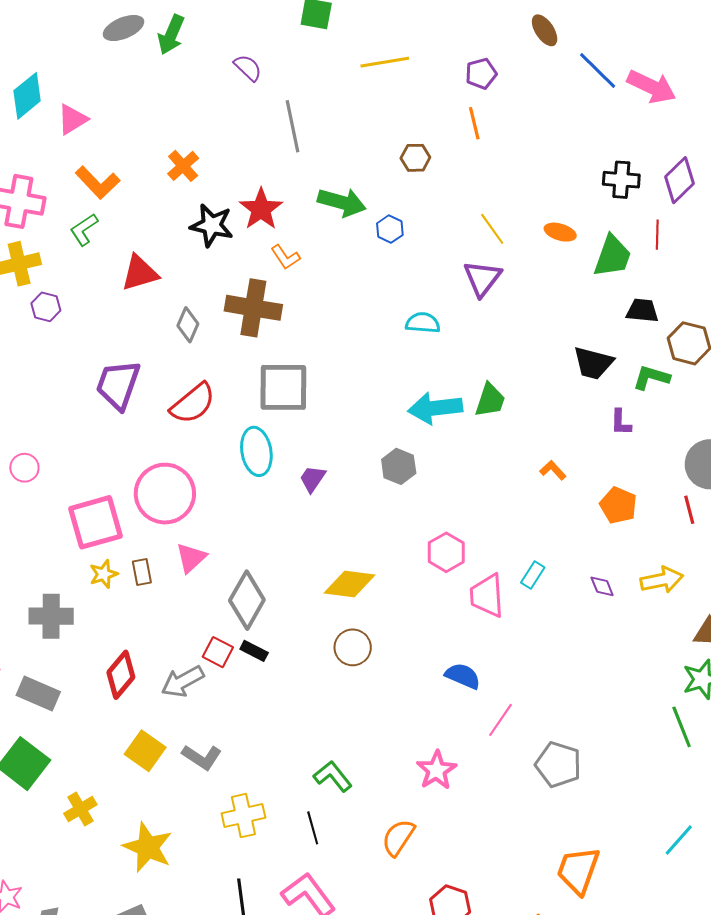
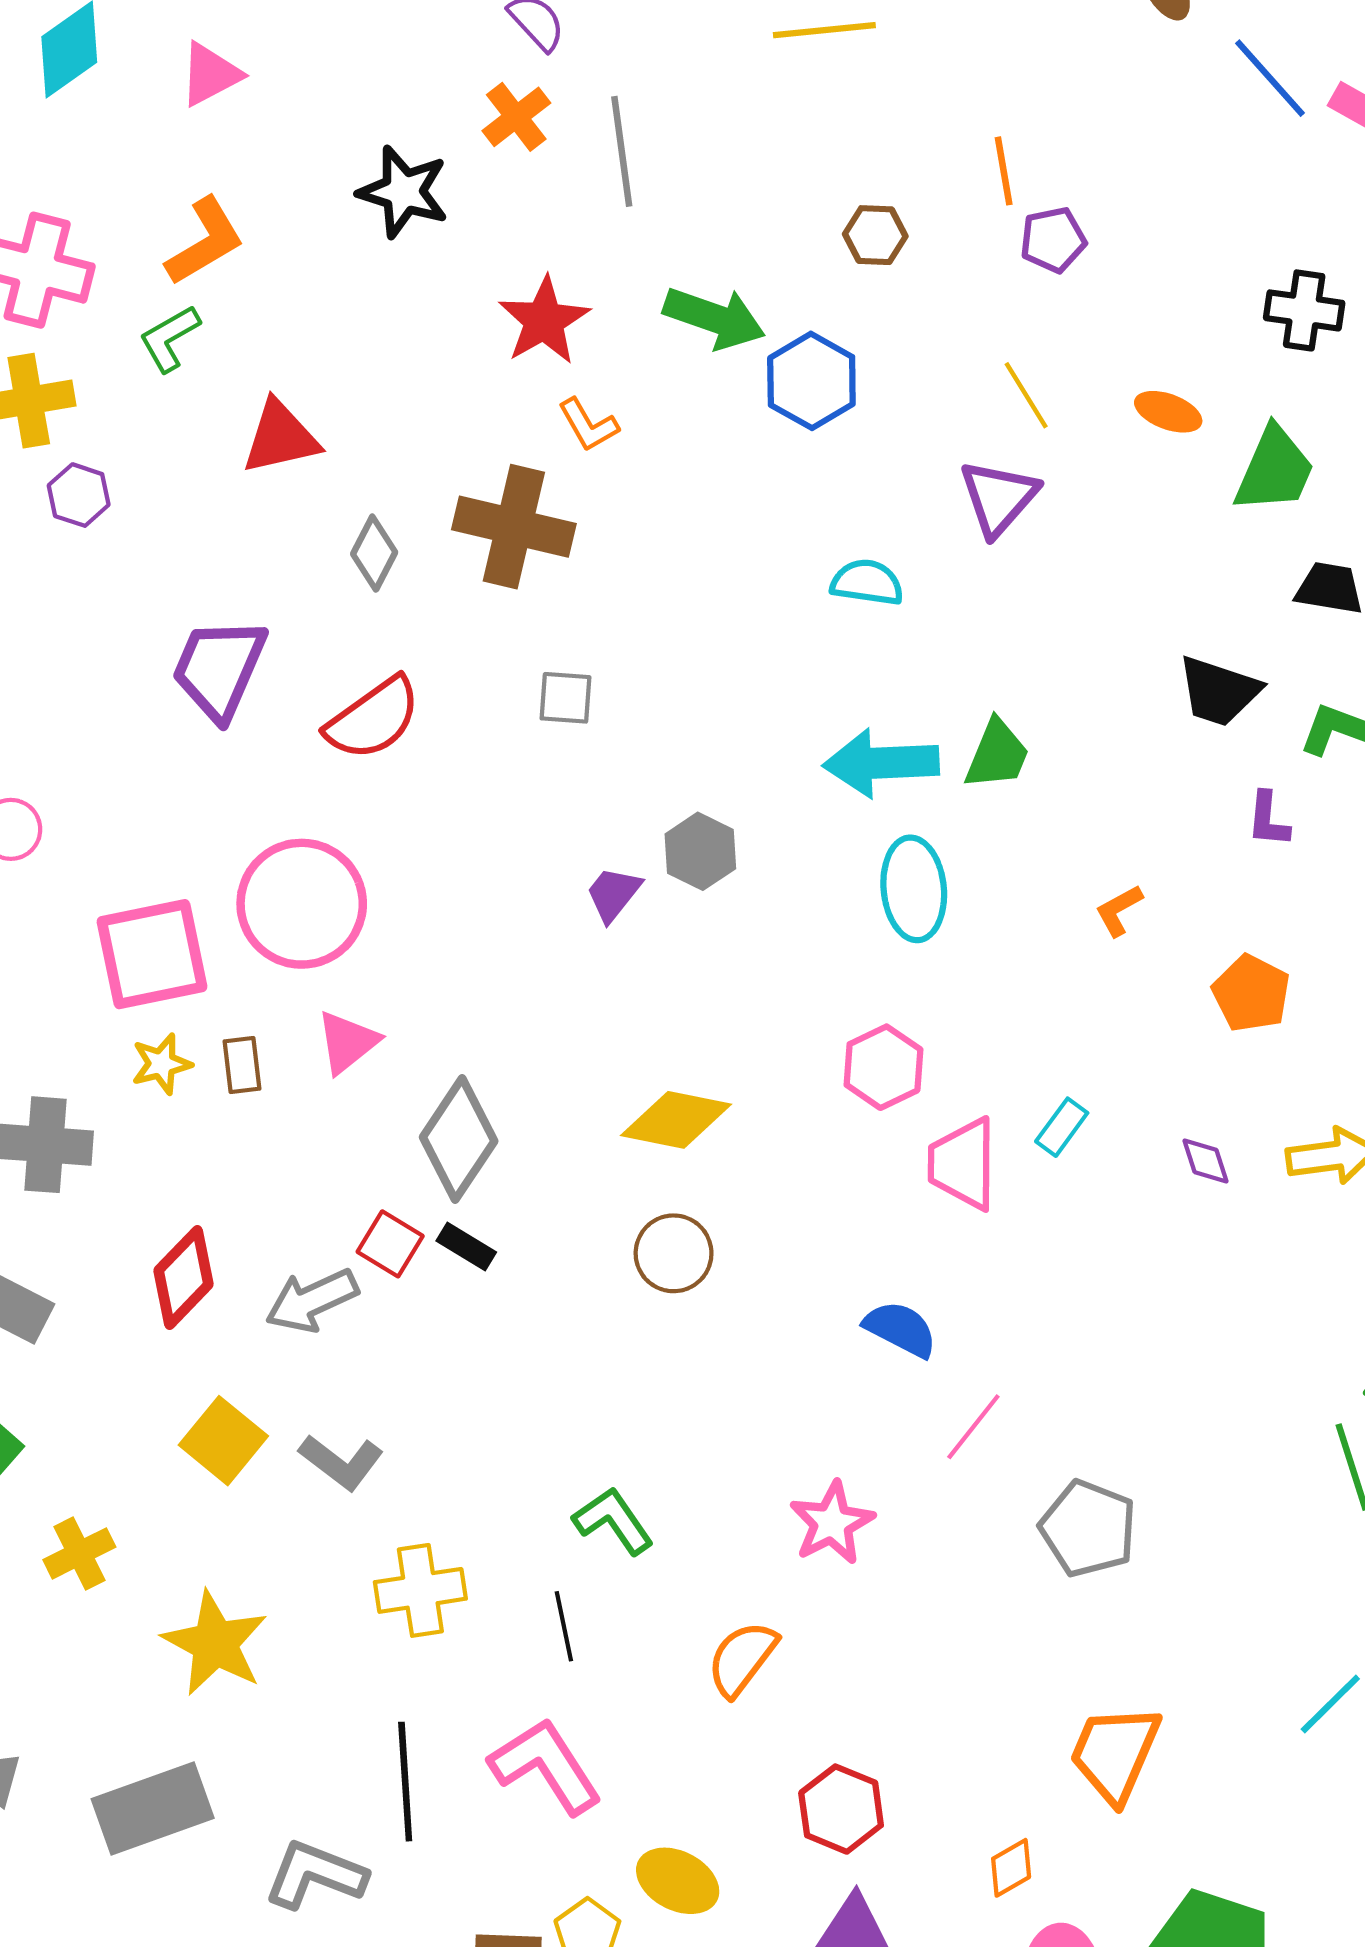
purple pentagon: (481, 74) -> (1053, 240), moved
pink triangle: (72, 119) -> (210, 74), moved
orange cross: (183, 166) -> (516, 117), moved
orange L-shape: (98, 182) -> (205, 241), turned -81
black star: (212, 225) -> (403, 192), moved
blue hexagon: (390, 229) -> (811, 381), size x1.6
gray square: (283, 387) -> (565, 698), size x0.5
cyan ellipse: (256, 451) -> (914, 889), moved
gray hexagon: (399, 466) -> (700, 851), moved
orange L-shape: (553, 470) -> (1119, 910), turned -80

